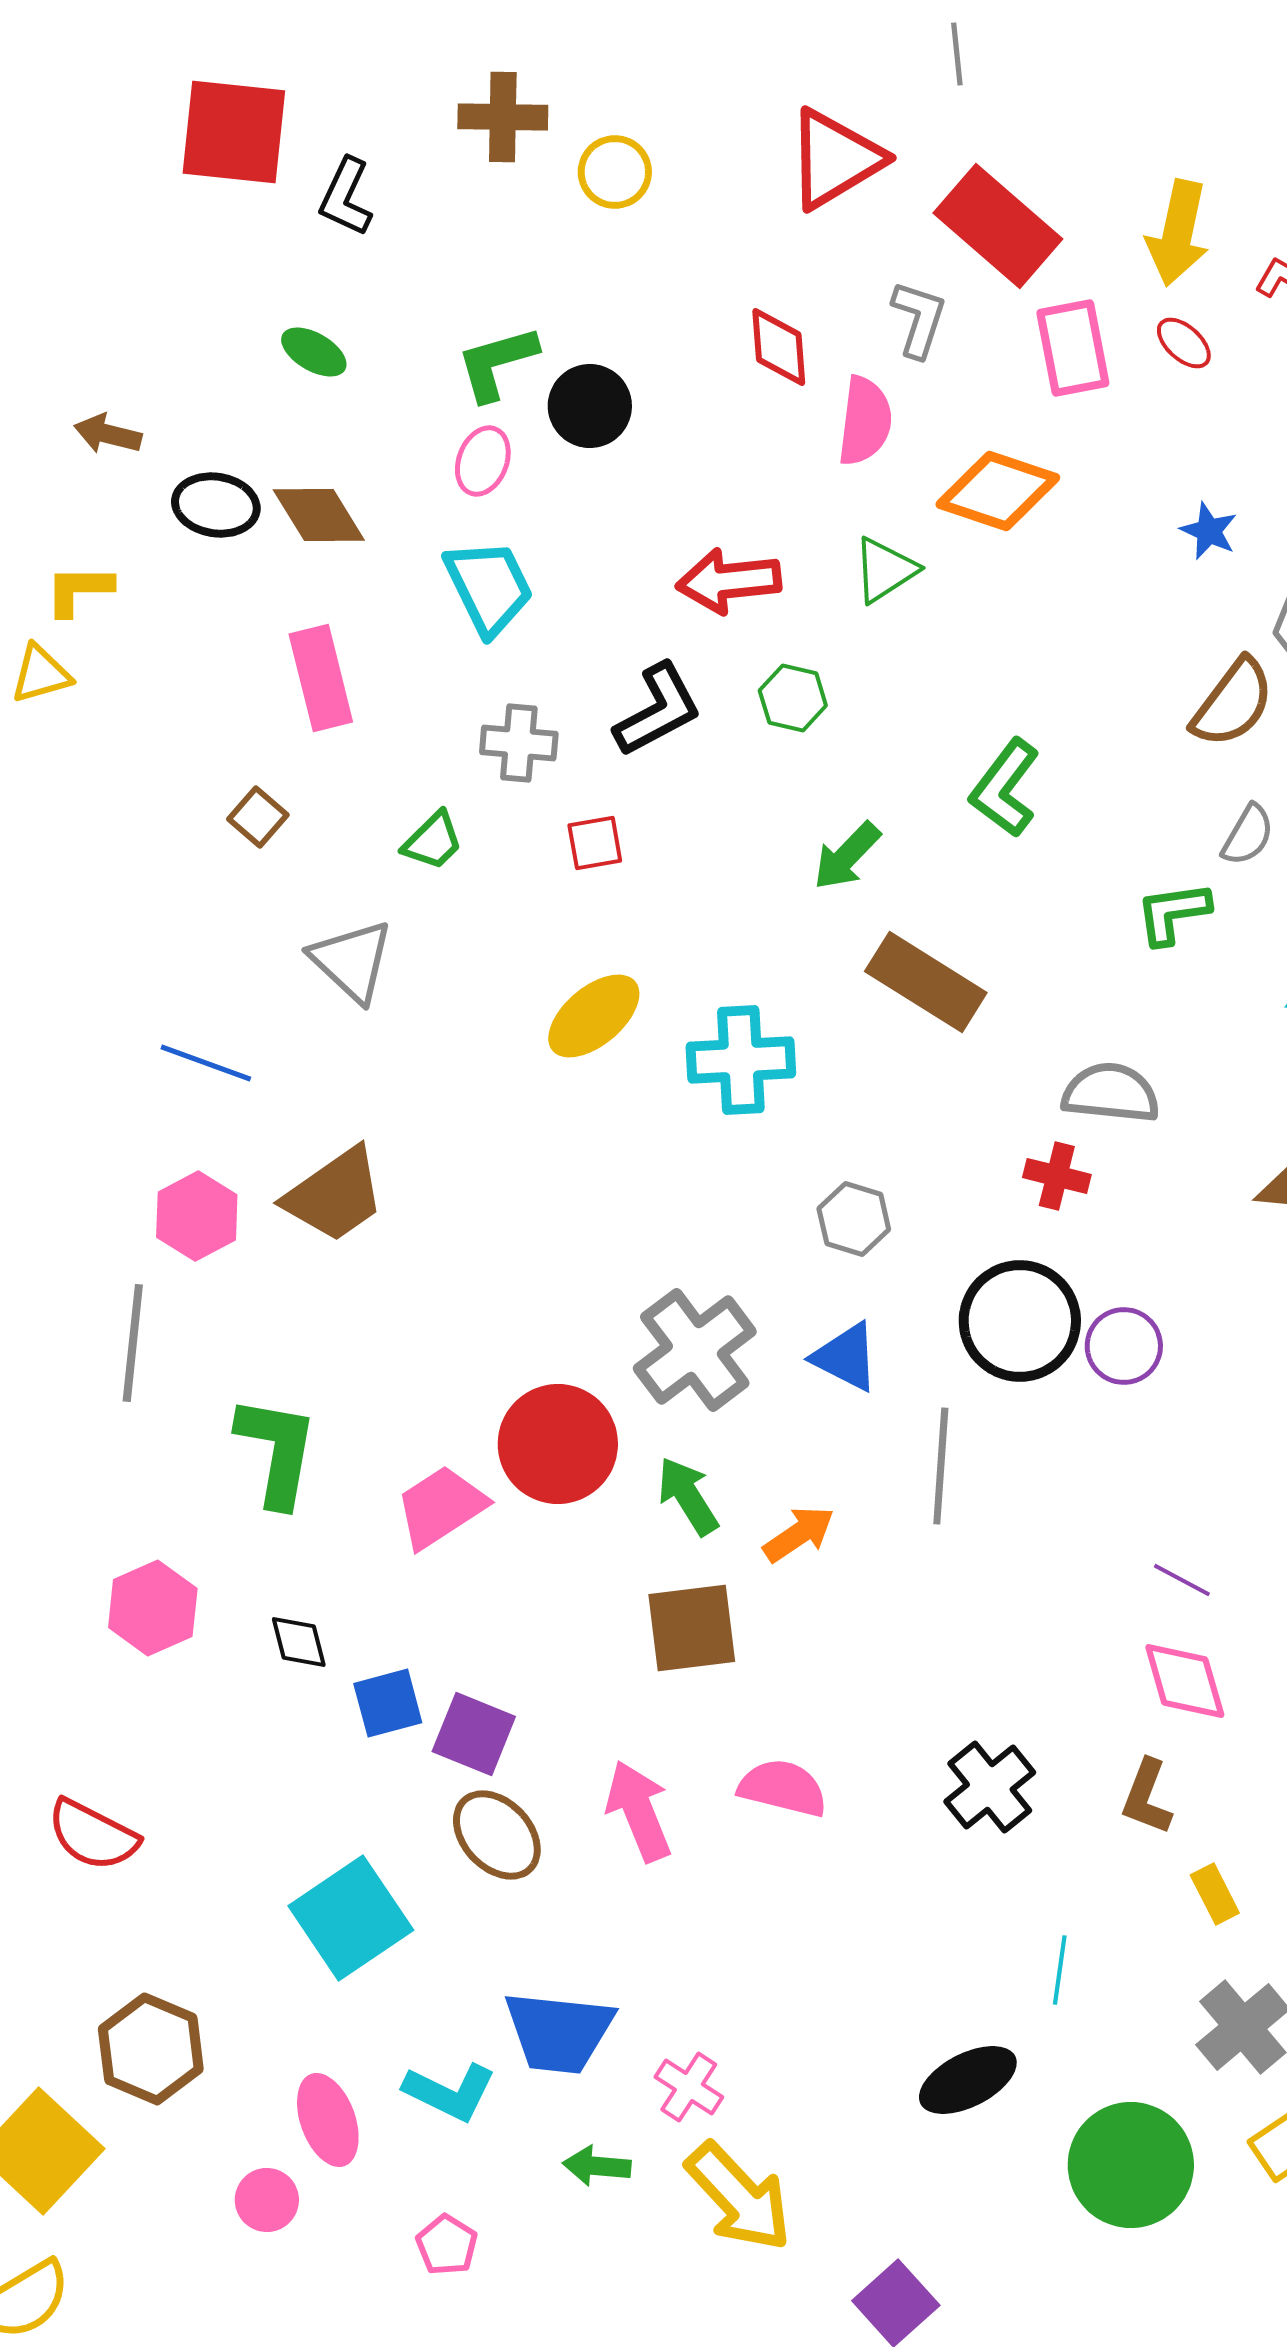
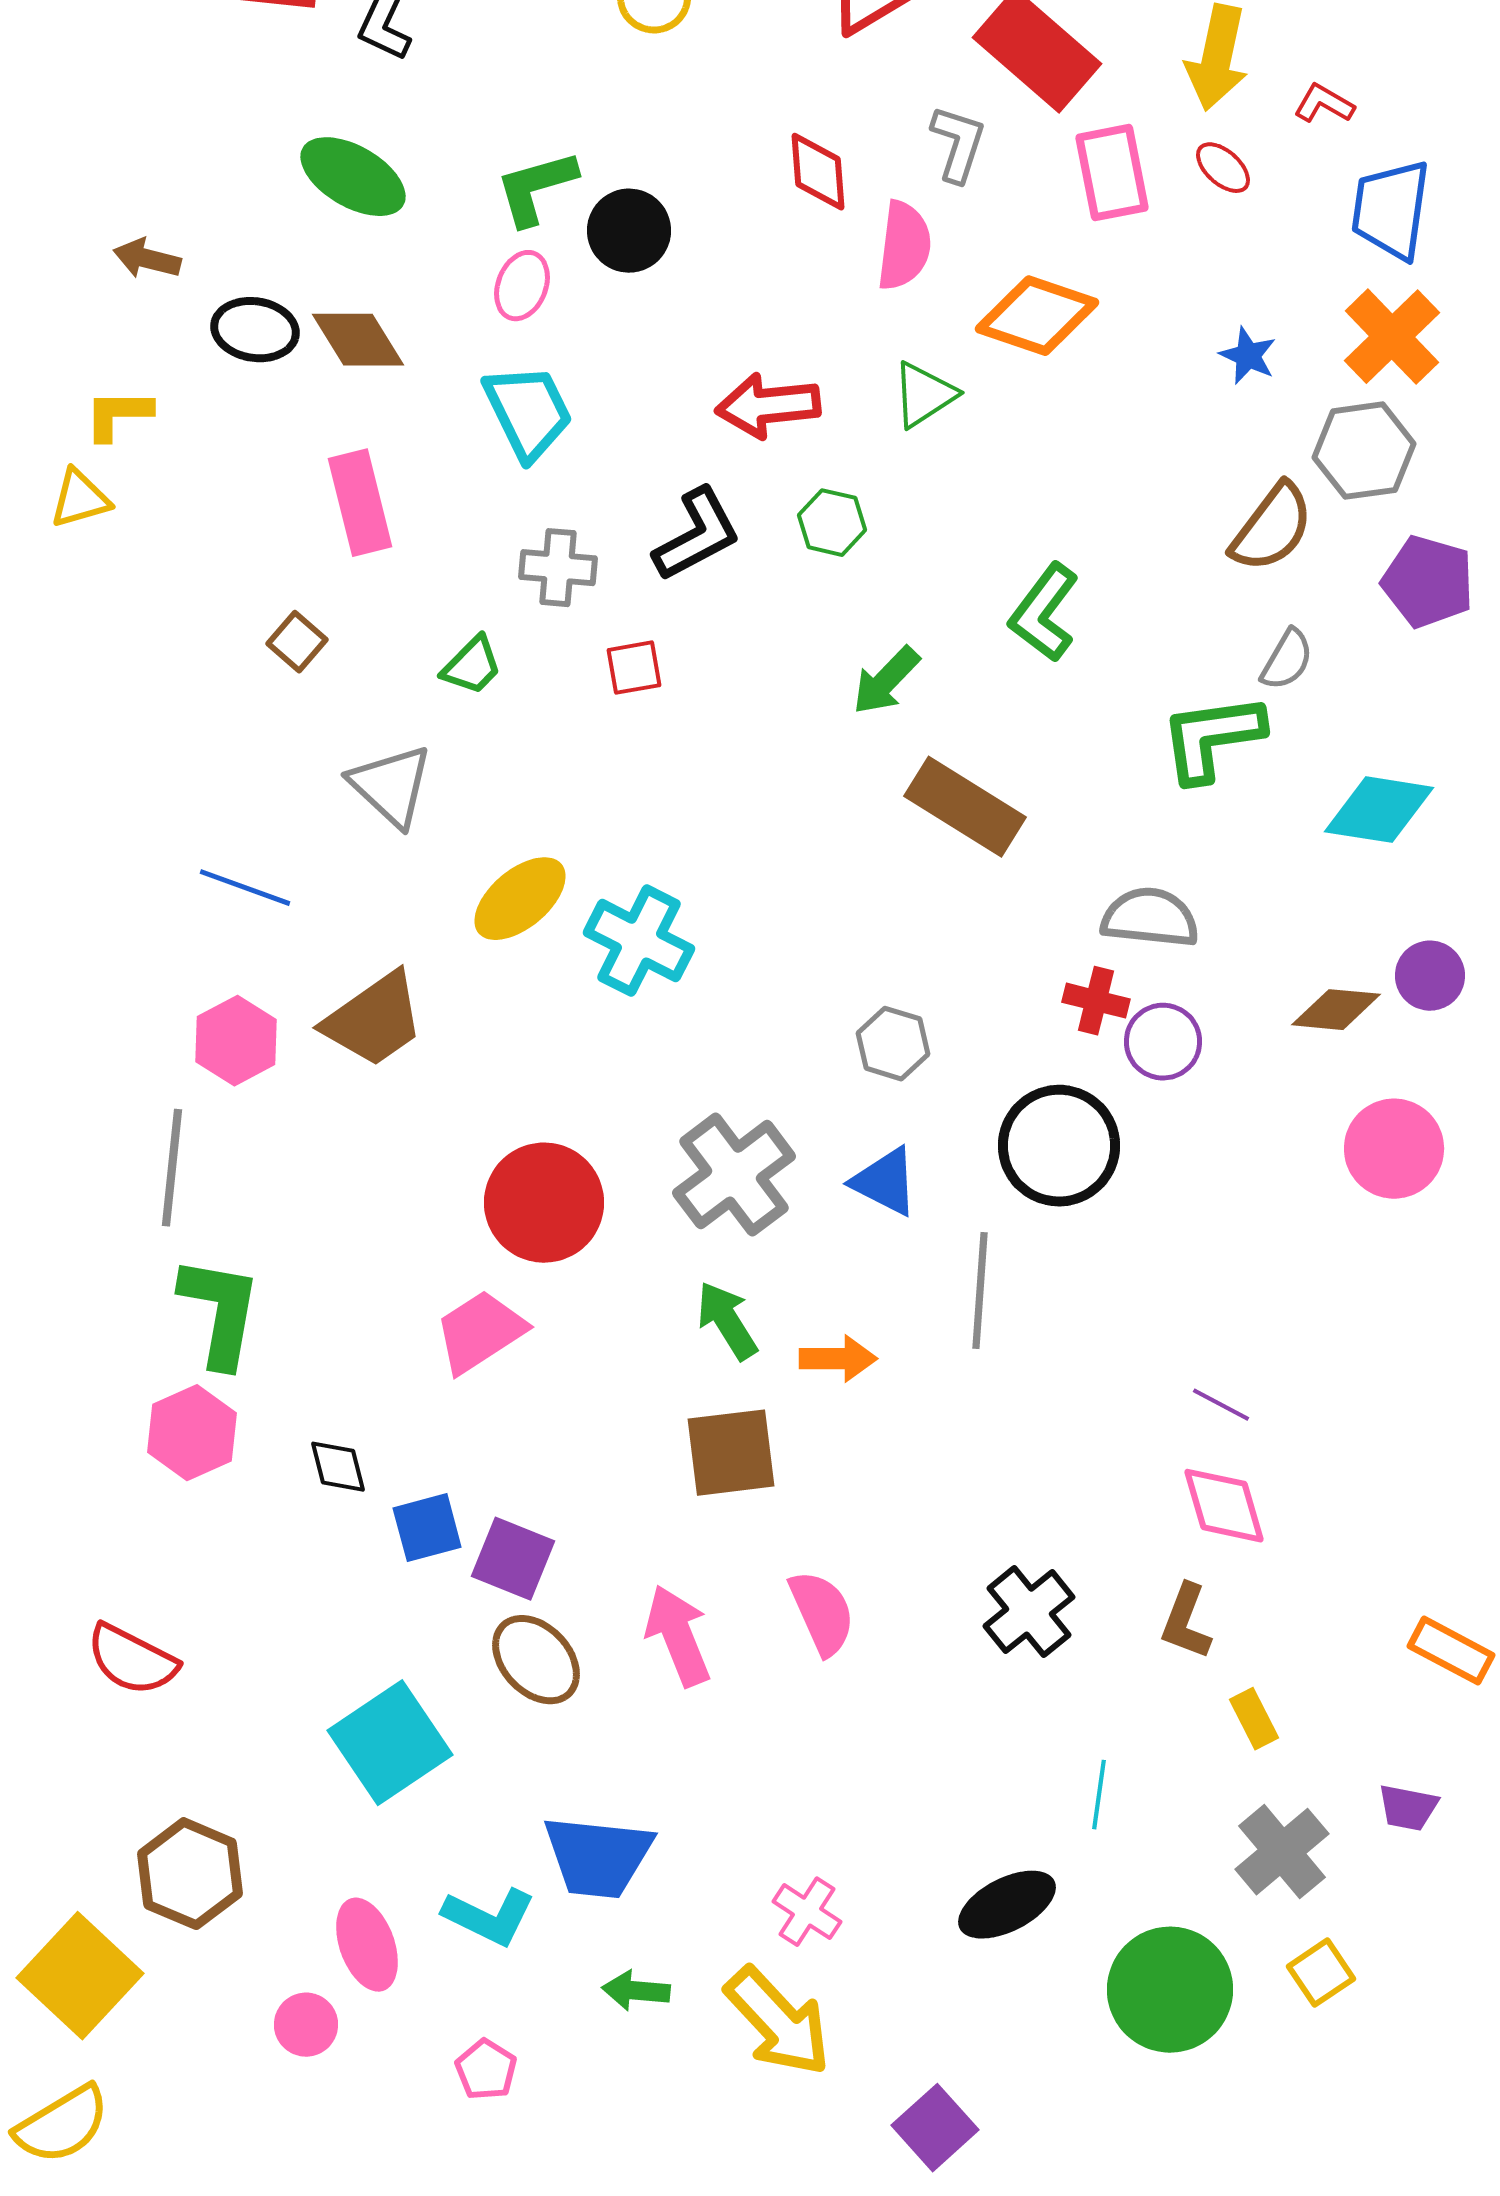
green ellipse: (314, 352) -> (353, 177), size x1.6
green L-shape: (1173, 913) -> (1212, 738), size x1.4
yellow ellipse: (594, 1016) -> (520, 899), moved
cyan cross: (741, 1060) -> (639, 941), moved, turned 30
purple circle: (1124, 1346) -> (1163, 1042), moved
red circle: (558, 1444) -> (544, 1203), moved
green L-shape: (277, 1451) -> (220, 1312), moved
orange arrow: (799, 1534) -> (838, 1359), turned 34
pink semicircle: (783, 1788) -> (822, 1613), turned 52
pink cross: (689, 2087) -> (807, 1912), moved

